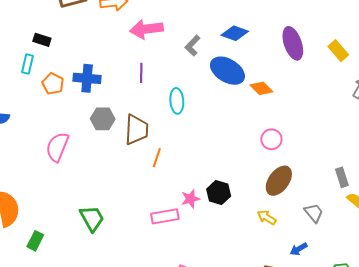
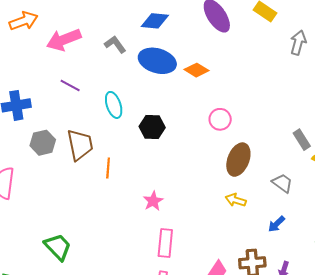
gray L-shape: (193, 46) -> (115, 44), turned 115
purple line: (141, 73) -> (70, 86), turned -48
black hexagon: (219, 193) -> (152, 127), moved
pink rectangle: (165, 216) -> (165, 243), moved, turned -60

